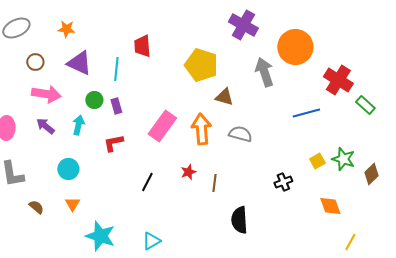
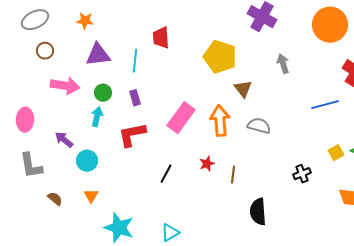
orange circle: (295, 47) -> (330, 25), moved
brown circle: (35, 62) -> (45, 51), moved
purple triangle: (79, 63) -> (98, 55), turned -32
gray arrow: (264, 72) -> (283, 64), size x0.7
brown triangle: (224, 97) -> (243, 89), turned 36
green circle: (94, 100) -> (103, 93), moved
purple arrow: (45, 126) -> (64, 140), moved
red L-shape: (113, 143) -> (132, 135), size x1.4

